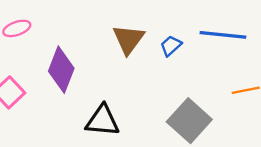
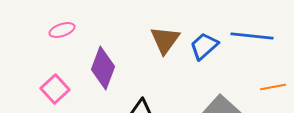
blue trapezoid: (171, 46) -> (204, 46), size x1.4

